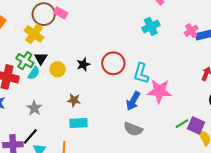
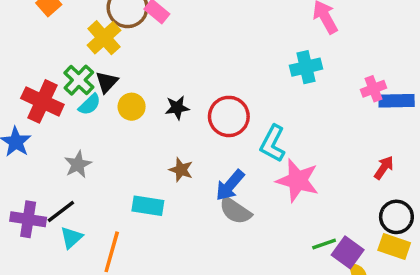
brown star: (74, 100) -> (181, 170), moved
blue arrow: (133, 101) -> (230, 185), moved
gray semicircle: (133, 129) -> (235, 211), moved

